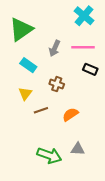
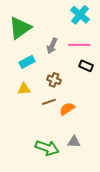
cyan rectangle: (28, 65) -> (27, 62), turned -63
yellow triangle: (25, 93) -> (24, 89), turned 48
brown line: (41, 110) -> (49, 102), moved

